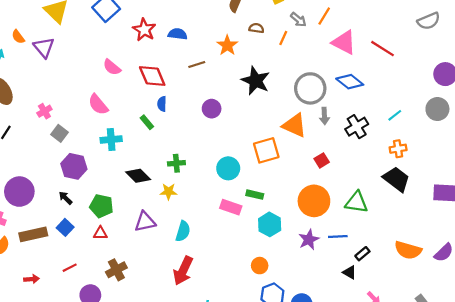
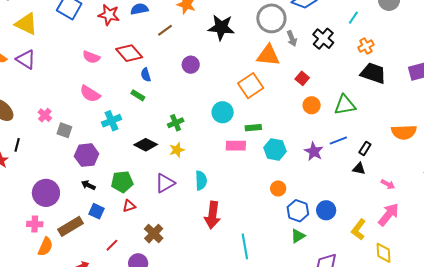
orange circle: (314, 201) -> (312, 105), moved, size x0.6

